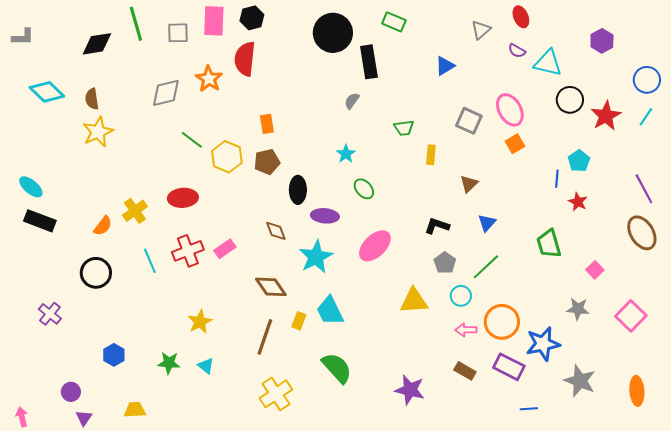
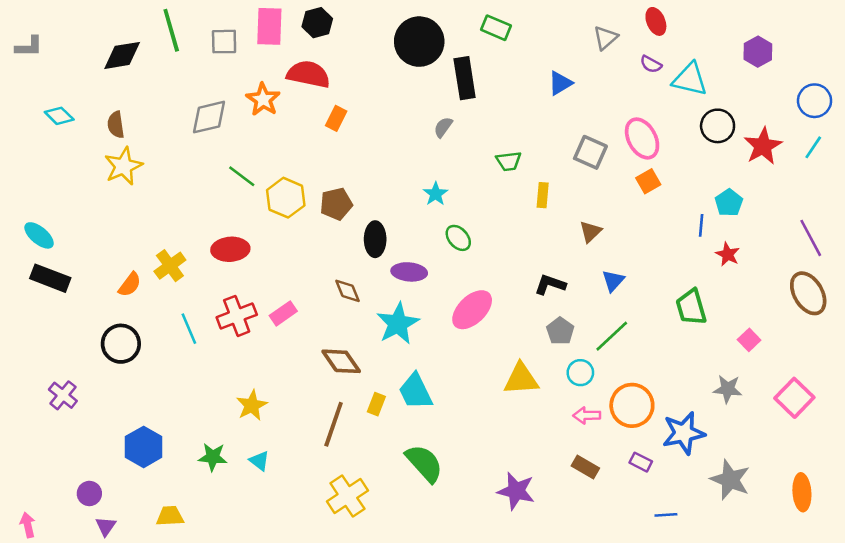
red semicircle: (245, 59) -> (308, 74), turned 96
cyan diamond: (47, 92) -> (59, 116), size x0.7
orange rectangle: (267, 124) -> (336, 118), moved, turned 36
blue hexagon: (114, 355) -> (144, 447), size x1.4
purple rectangle: (509, 367) -> (641, 462), size x0.6

